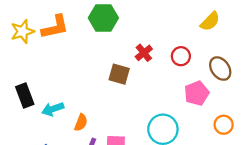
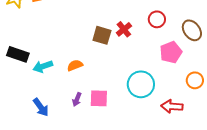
red cross: (144, 53) -> (124, 29), moved
black rectangle: (25, 96) -> (18, 54), turned -50
orange semicircle: (81, 122) -> (75, 65), moved, turned -133

